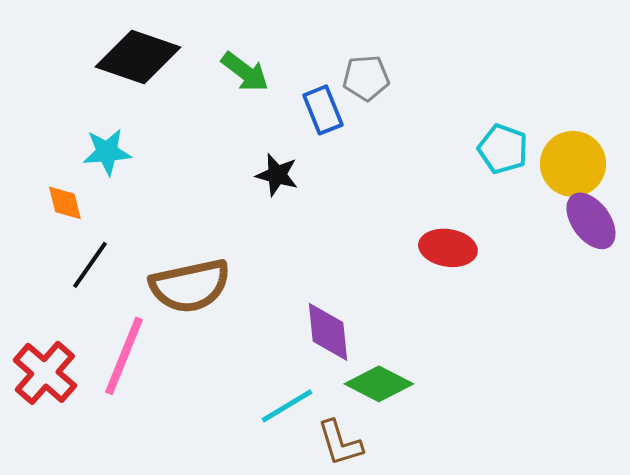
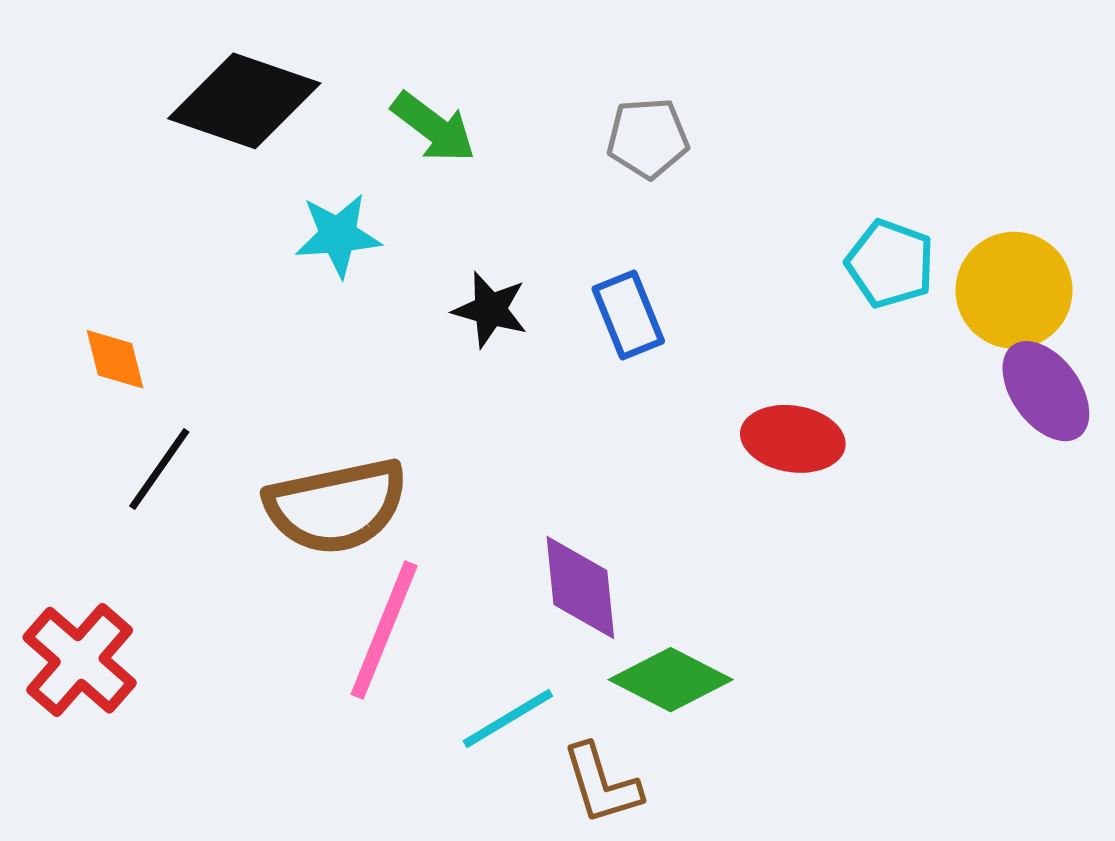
blue rectangle: (323, 110) -> (628, 315), moved
cyan star: (107, 152) -> (338, 235), moved
pink line: (124, 356) -> (384, 630), moved

